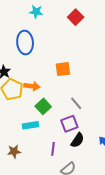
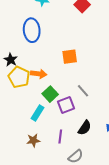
purple square: (69, 124) -> (66, 105), moved
cyan rectangle: (30, 125) -> (37, 113), turned -49
brown star: (14, 151) -> (33, 140), moved

